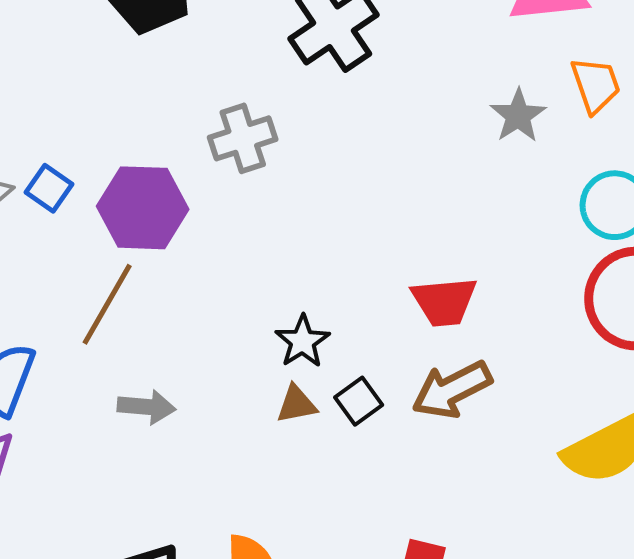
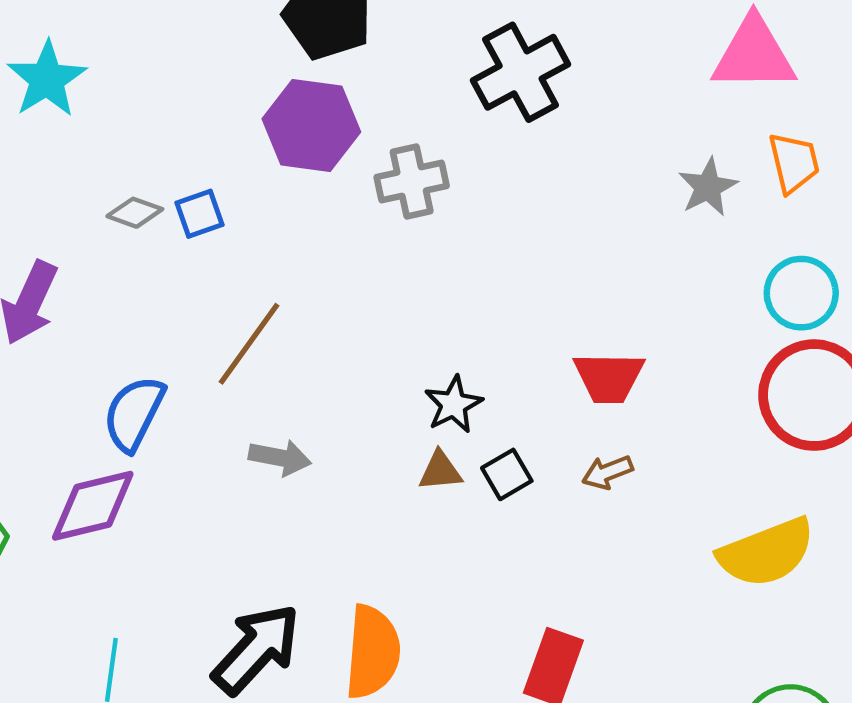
blue square: (49, 188) -> (199, 214), turned 30
purple hexagon: (143, 208) -> (311, 125), moved
brown arrow: (452, 390) -> (607, 472), size x0.6

